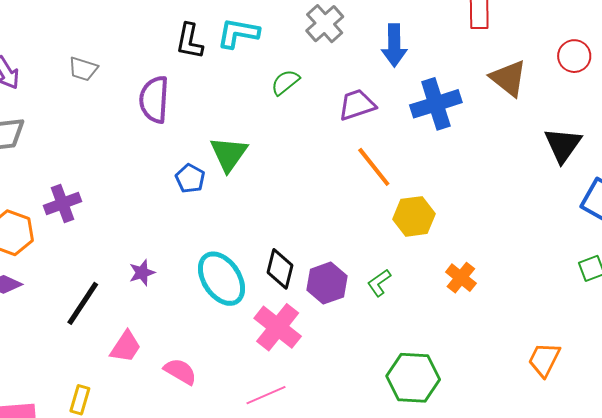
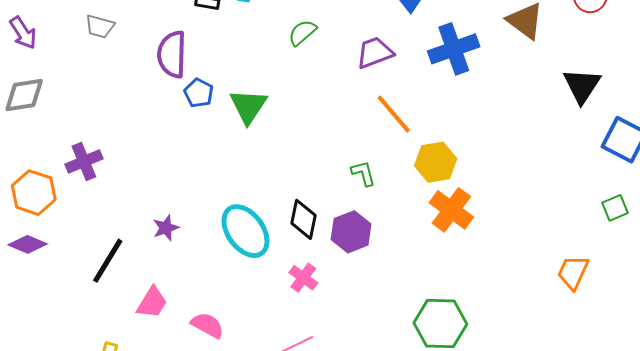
blue pentagon: (190, 178) -> (199, 93), moved
orange cross: (461, 278) -> (451, 210), moved, size x1.4
green L-shape: (379, 283) -> (363, 173), moved, turned 112
pink cross: (278, 327) -> (303, 278), size x0.6
orange trapezoid: (544, 360) -> (573, 272), moved

